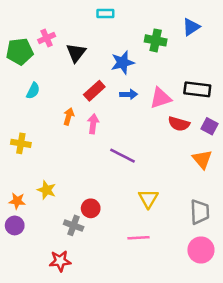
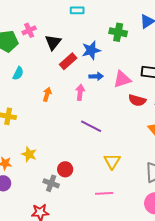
red rectangle: (94, 91) -> (68, 61), moved
pink arrow: (93, 124) -> (80, 92), moved

